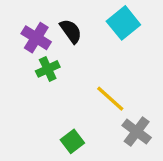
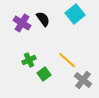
green cross: (48, 69) -> (29, 60), moved
green square: (72, 141) -> (44, 74), moved

